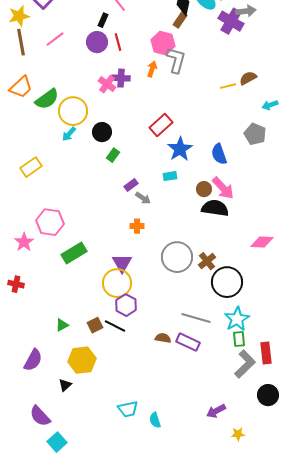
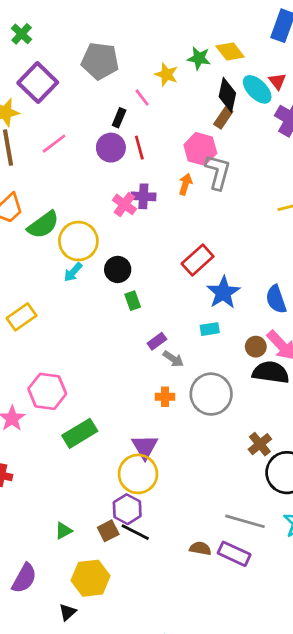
green rectangle: (113, 155) -> (133, 301), turned -56
gray circle: (177, 257) -> (211, 394), moved
purple hexagon: (126, 305) -> (127, 509), moved

